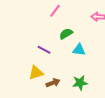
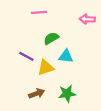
pink line: (55, 11) -> (39, 12), turned 48
yellow triangle: (36, 73) -> (46, 68), moved

